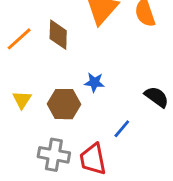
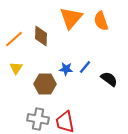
yellow triangle: (22, 100) -> (16, 68), moved
blue line: (122, 129) -> (85, 67), moved

